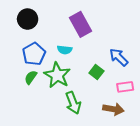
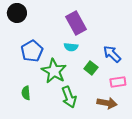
black circle: (28, 19) -> (17, 13), moved
cyan semicircle: (65, 50) -> (71, 47), moved
green semicircle: (31, 77) -> (26, 93), moved, turned -40

